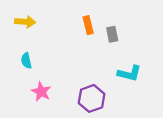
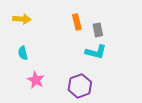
cyan L-shape: (129, 73) -> (96, 52), moved

